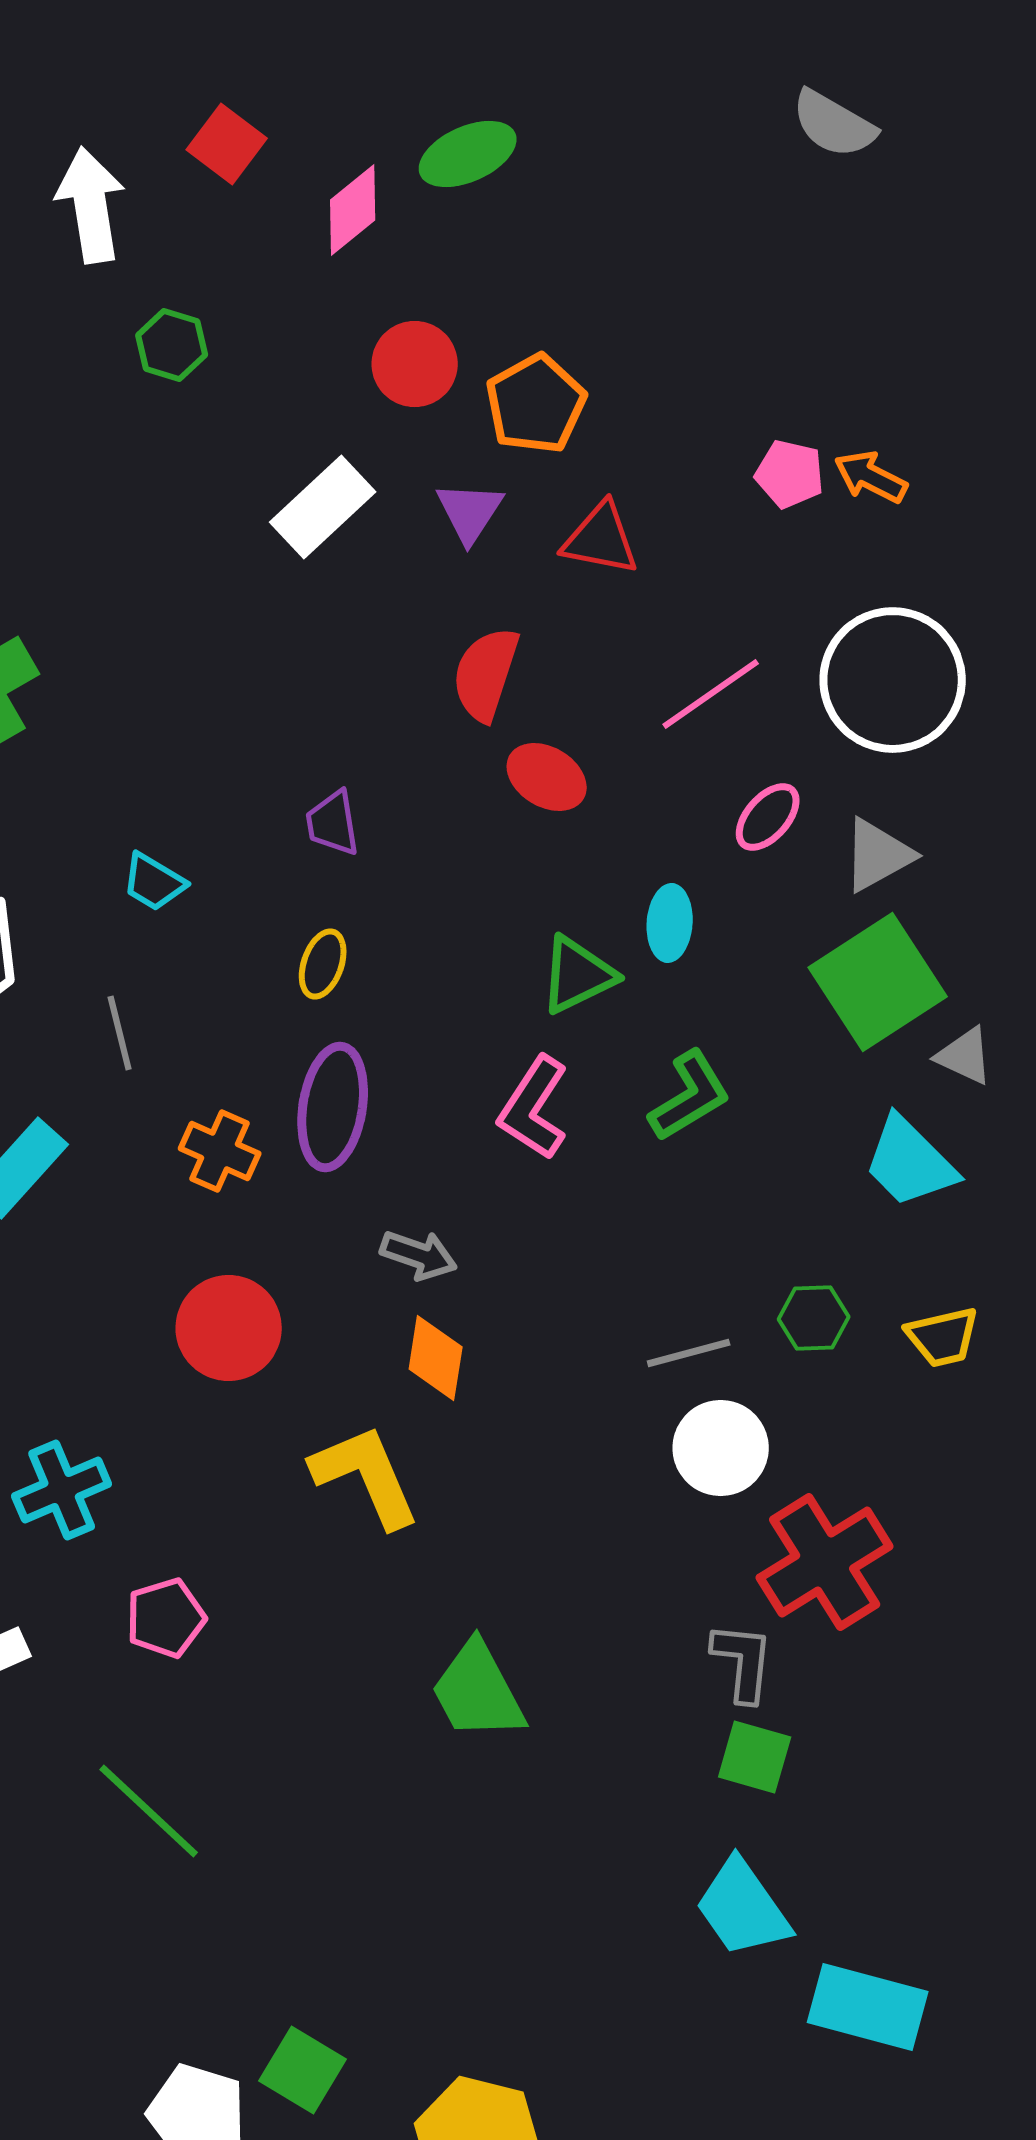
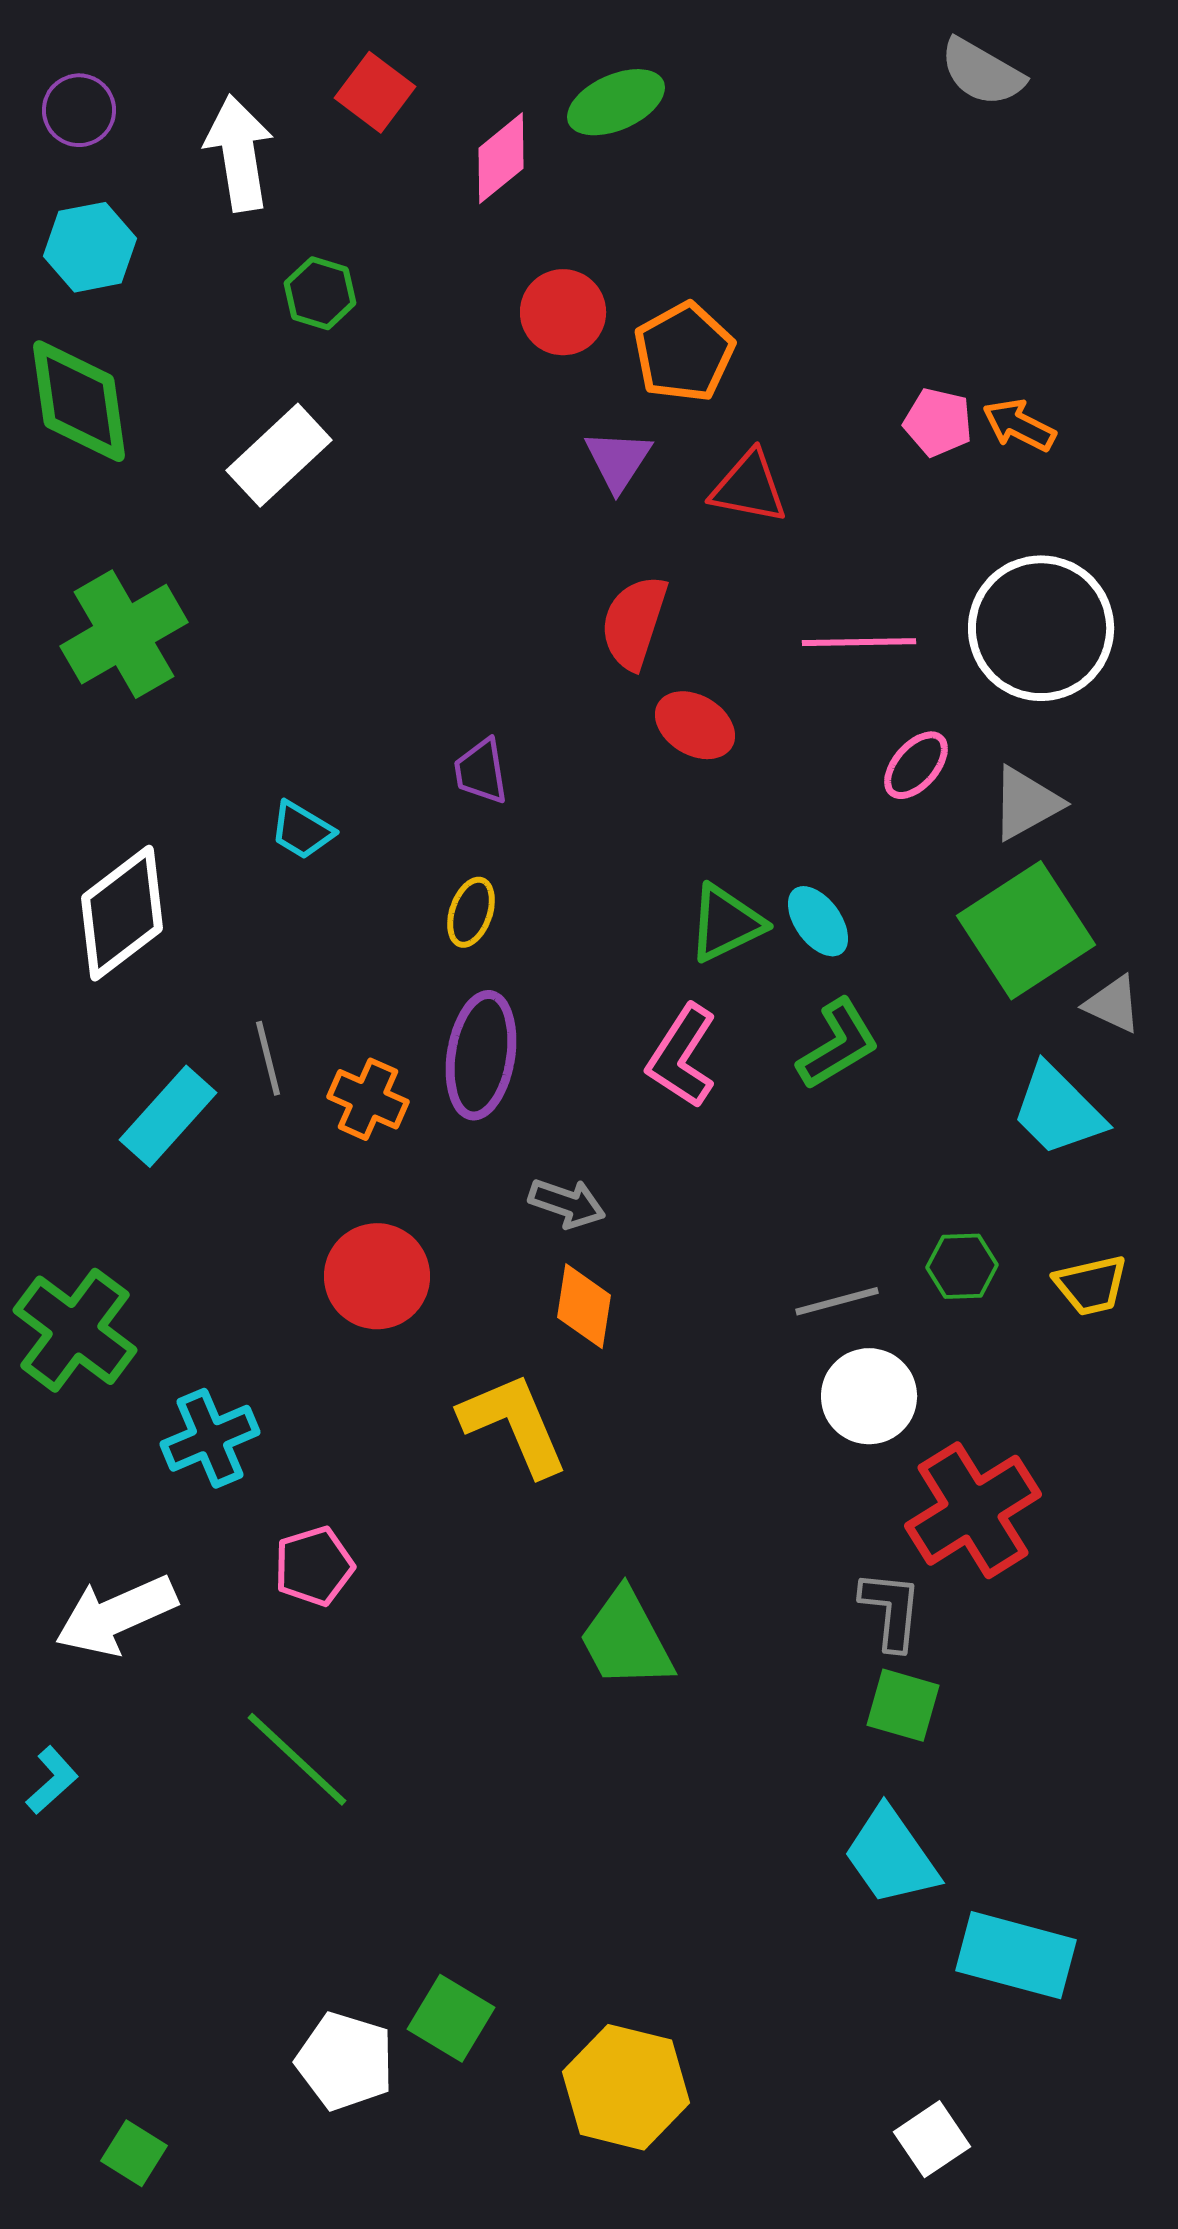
white rectangle: (323, 507) -> (279, 455), moved
pink line: (711, 694) -> (859, 642), turned 34
cyan ellipse: (670, 923) -> (818, 921), moved, turned -40
gray line: (120, 1033) -> (268, 1058), moved

